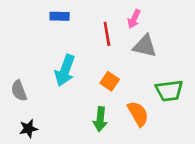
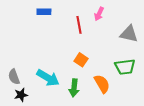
gray triangle: (145, 46) -> (129, 34), moved
cyan arrow: (65, 70) -> (48, 78), moved, turned -80
gray semicircle: (19, 91) -> (14, 77), moved

